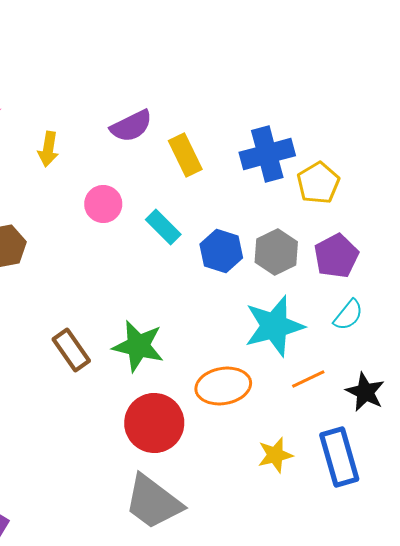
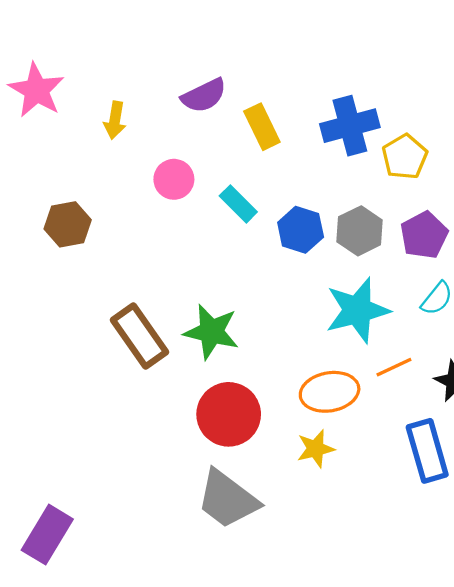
brown rectangle: (71, 350) -> (140, 336), size x1.4
orange ellipse: (223, 386) -> (330, 392), moved
yellow star: (275, 455) -> (316, 449), moved

